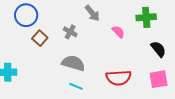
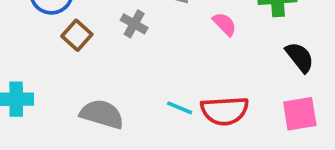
gray semicircle: (73, 63) -> (102, 114), moved
cyan line: (76, 86) -> (180, 108), moved

